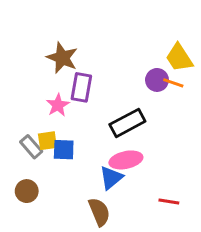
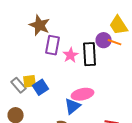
pink star: (58, 105) -> (71, 55), moved
black rectangle: (127, 123) -> (90, 54), moved, turned -65
blue square: (64, 150) -> (41, 87), turned -35

